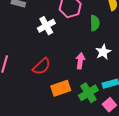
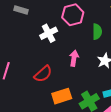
pink arrow: (80, 61) -> (74, 58), moved

